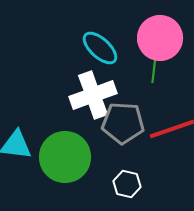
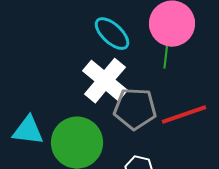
white cross: (93, 95) -> (105, 81), turned -30

